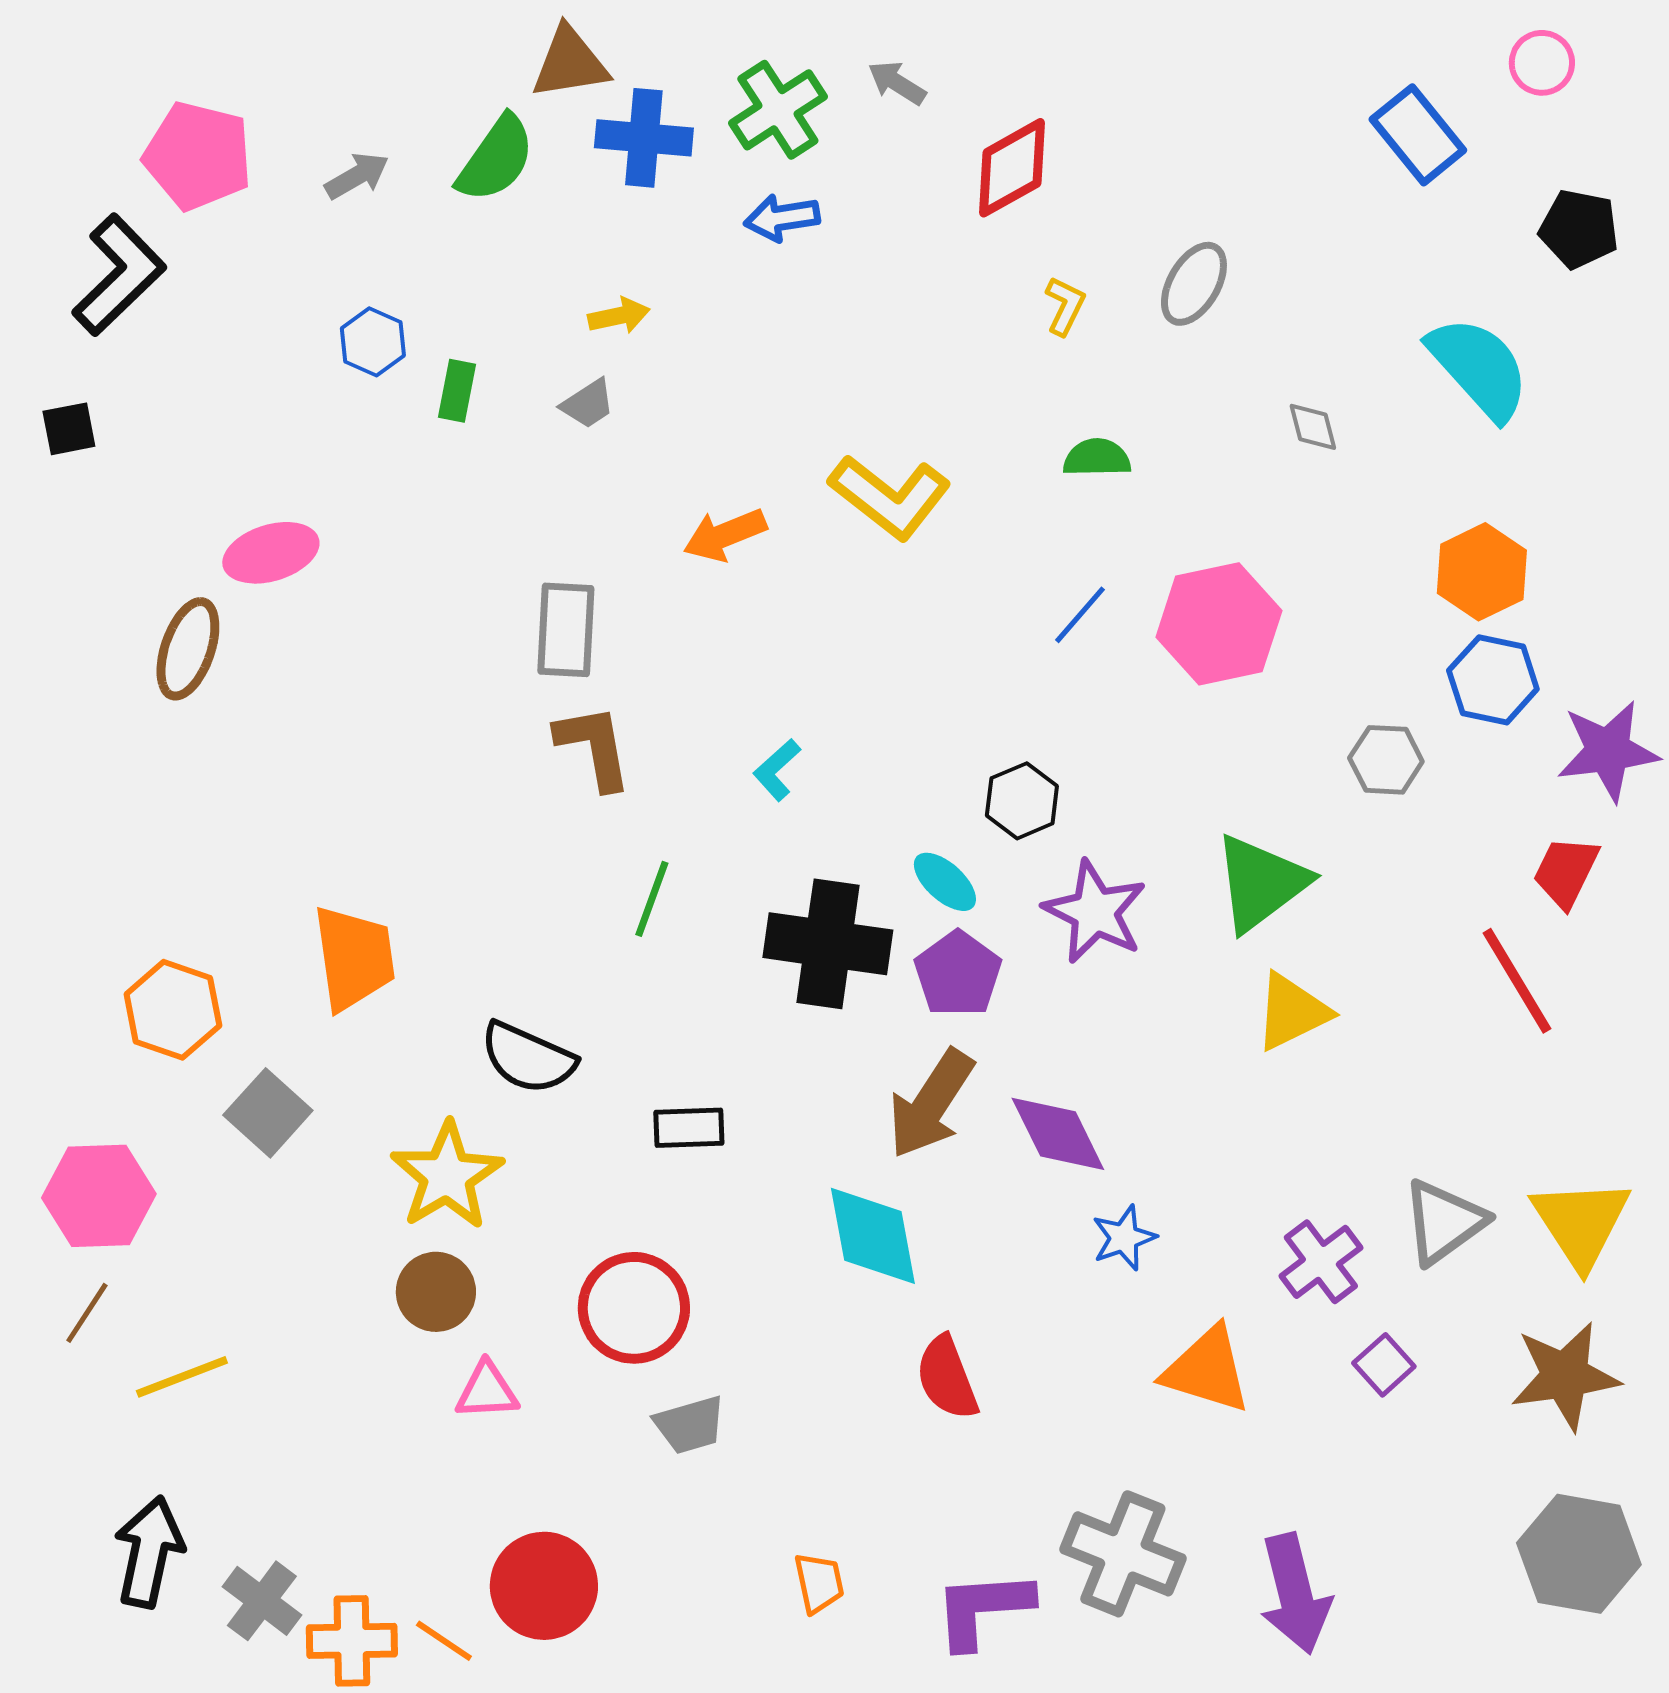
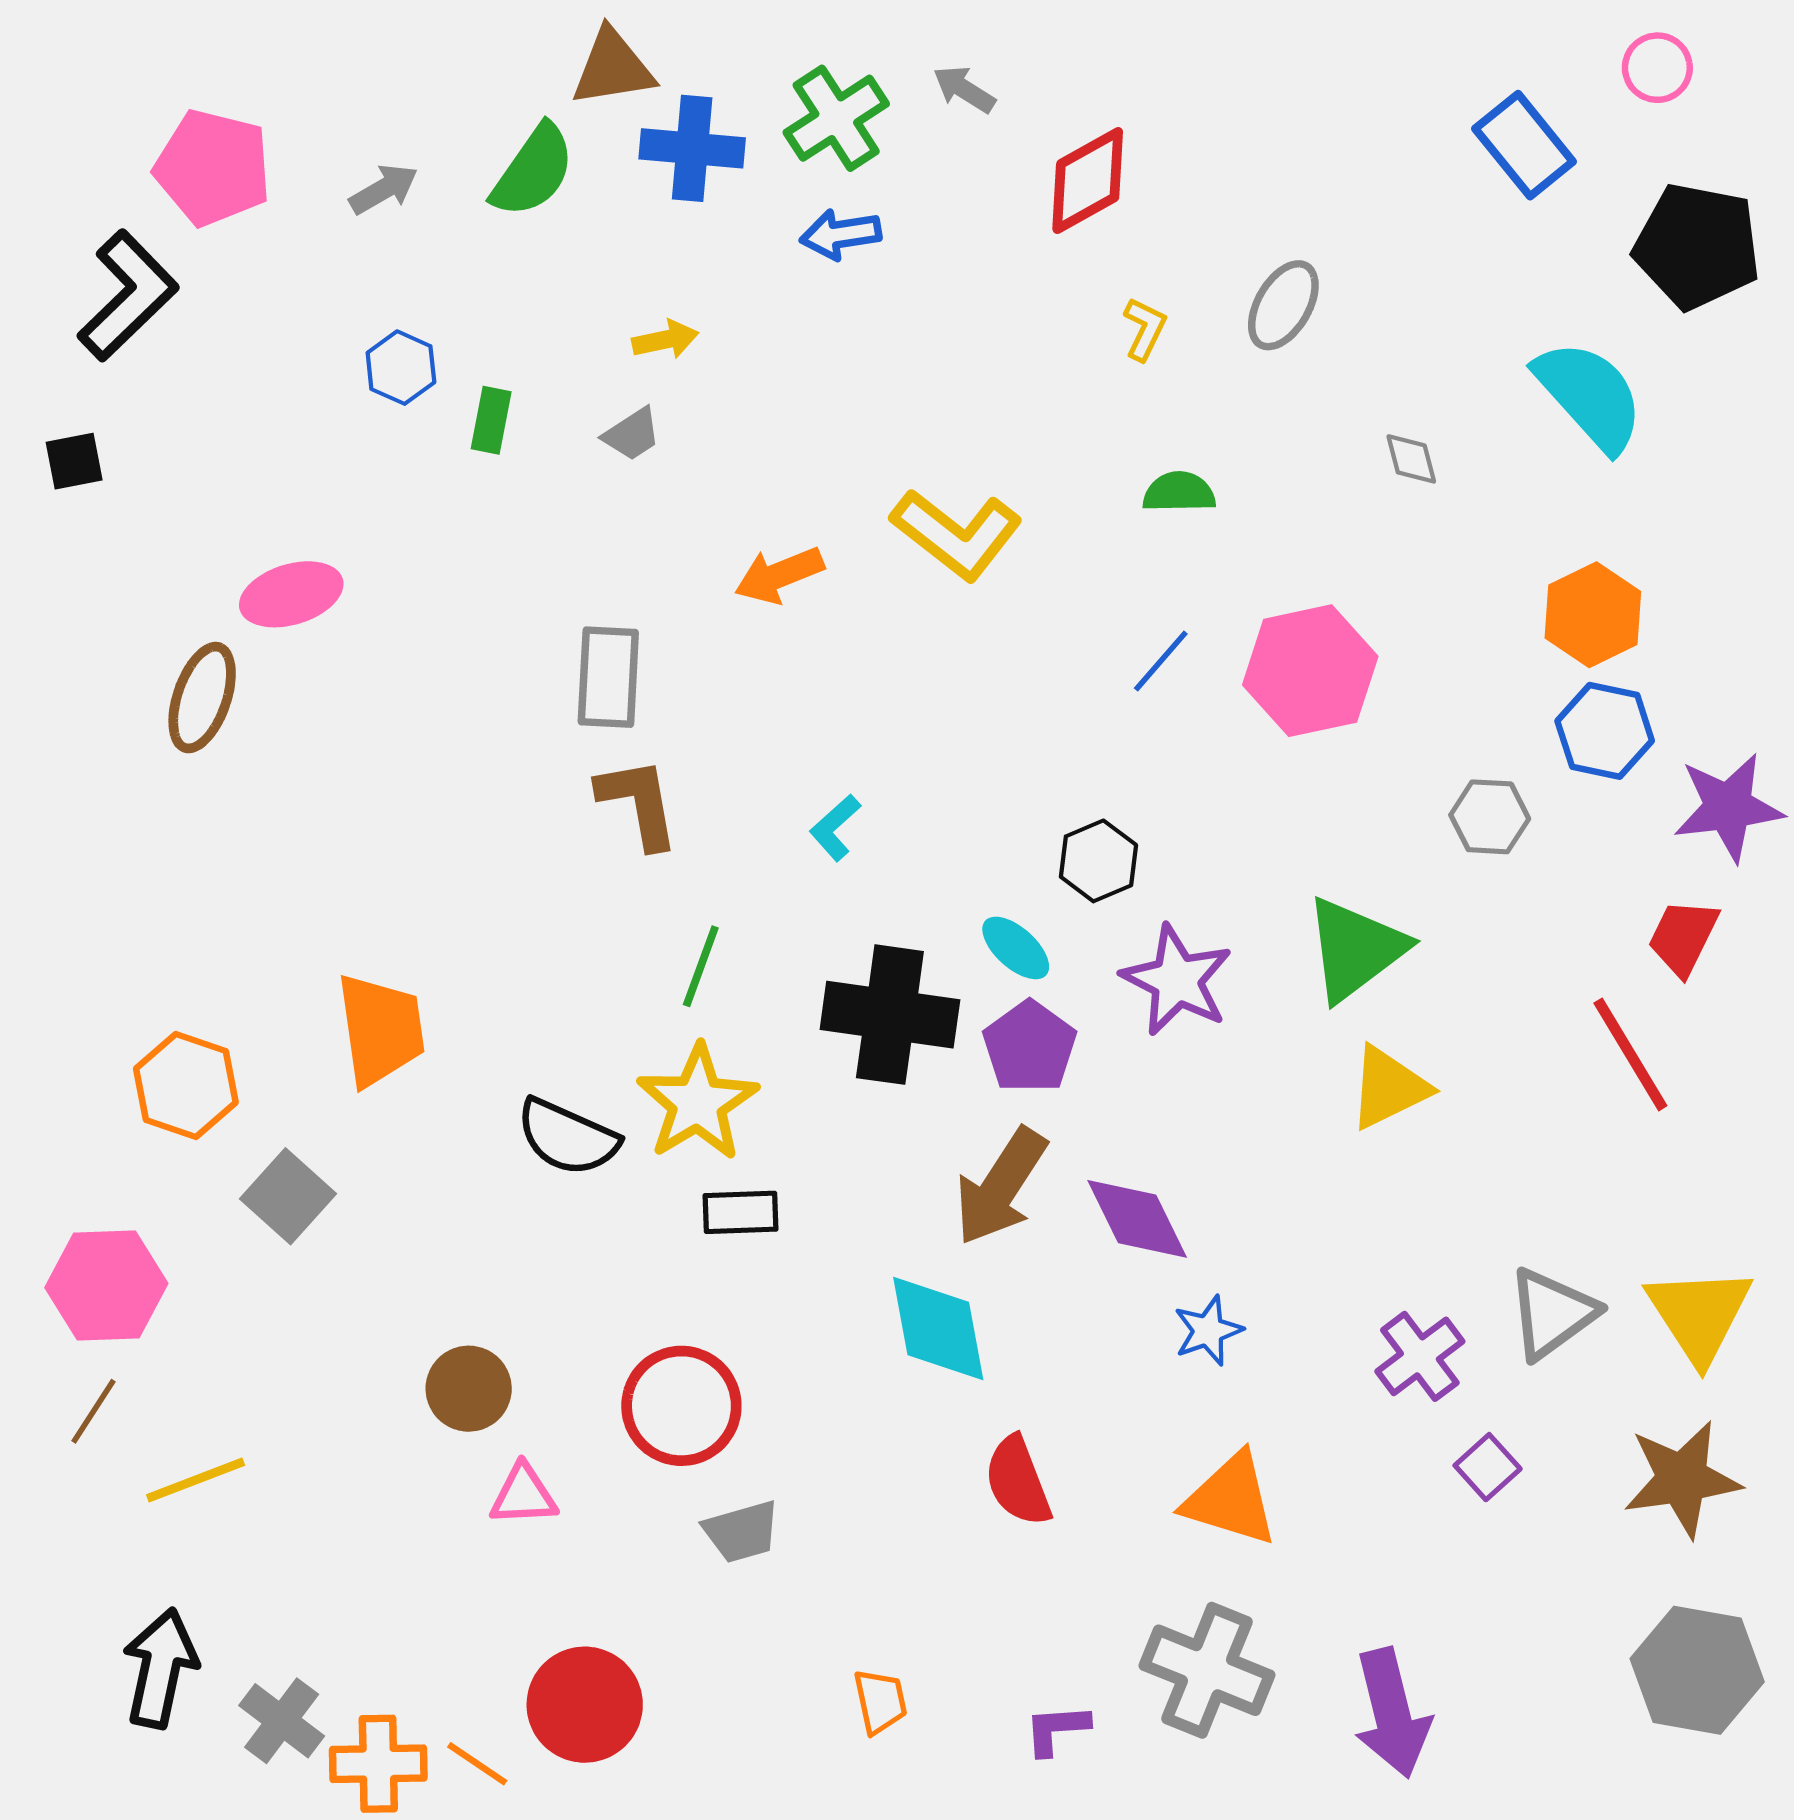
black pentagon: (1579, 229) -> (1697, 246), size x1.5
yellow star: (447, 1176) -> (698, 1103), moved
orange triangle: (1207, 1370) -> (1231, 1499), moved
purple L-shape: (983, 1609) -> (1057, 1729), size x0.6

